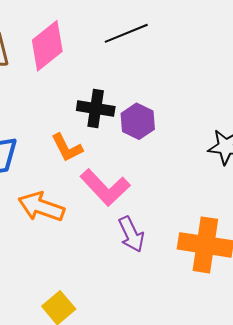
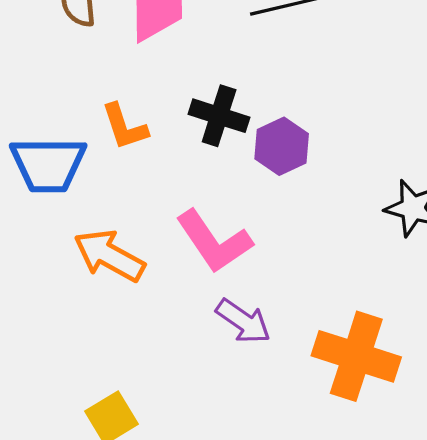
orange L-shape: (67, 148) -> (124, 127), moved
purple arrow: (131, 234) -> (243, 321), turned -39

